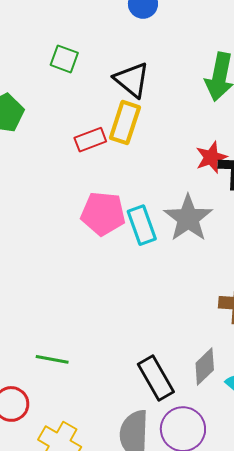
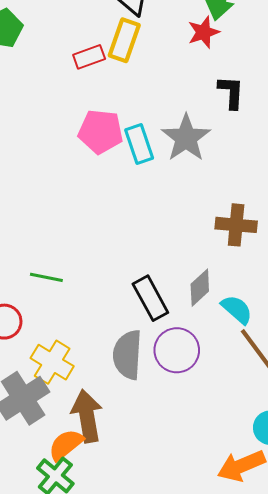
red star: (211, 157) -> (204, 32), moved

